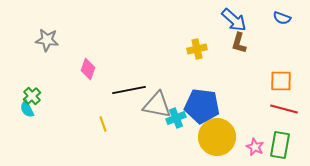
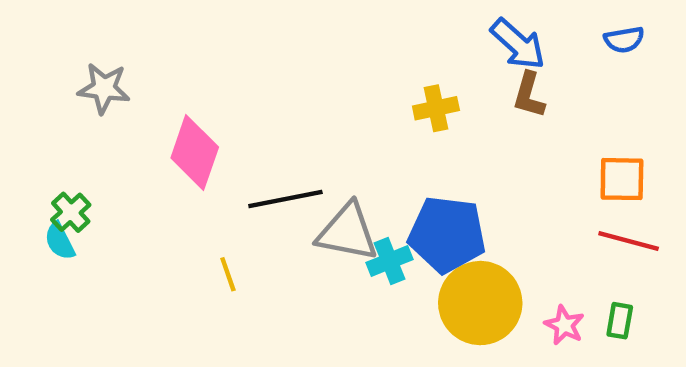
blue semicircle: (282, 18) -> (624, 40), turned -30
pink diamond: (88, 69) -> (195, 153), size x1.5
green rectangle: (280, 145) -> (620, 321), size x0.6

